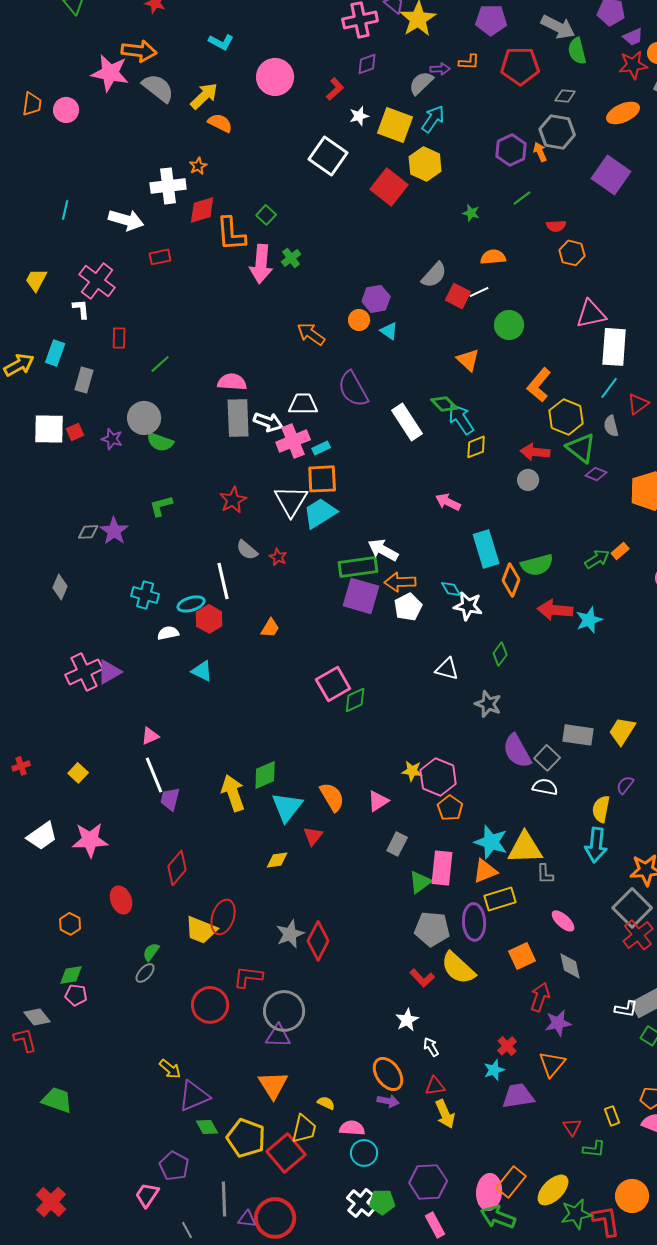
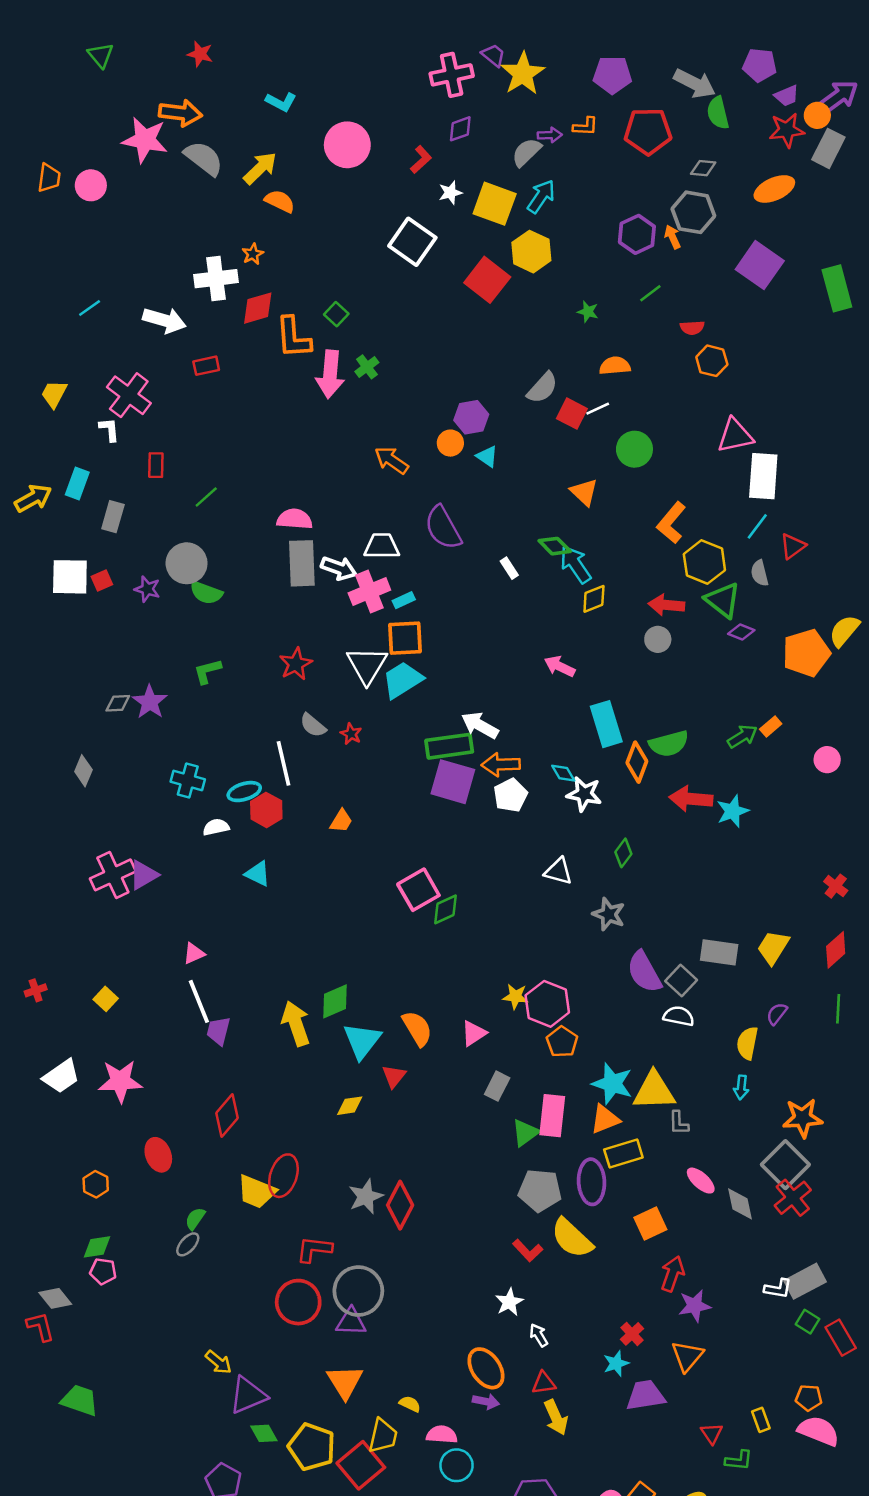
cyan line: (65, 210) -> (90, 308), turned 42
white rectangle: (407, 422) -> (509, 568), size x0.5
cyan arrow: (596, 845) -> (741, 1087), size x0.6
gray diamond: (570, 966) -> (740, 1204), moved
red circle: (210, 1005) -> (298, 1302), moved

